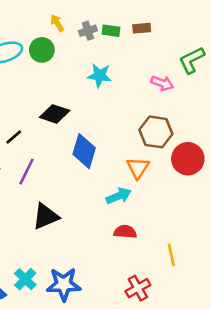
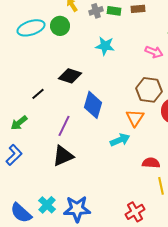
purple line: (26, 172) -> (64, 126), moved
red semicircle: (125, 232) -> (151, 163), moved

